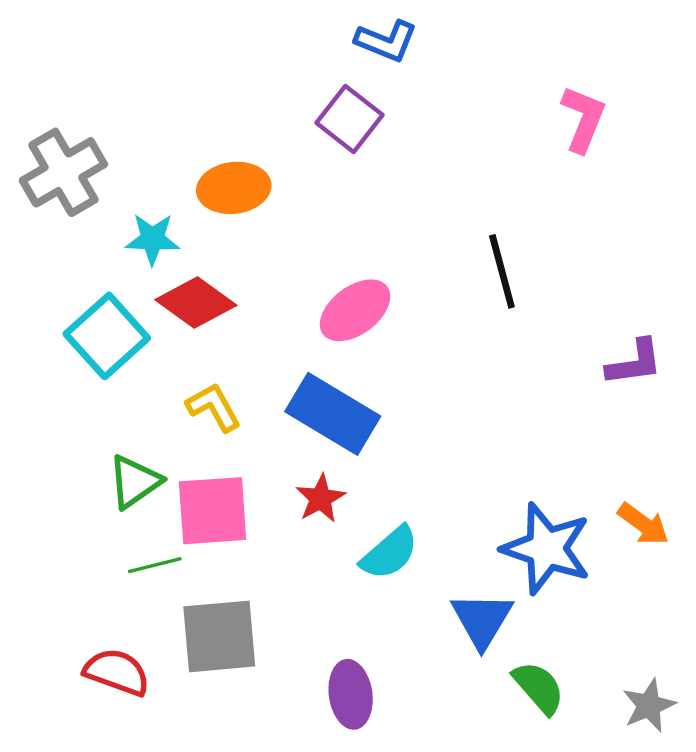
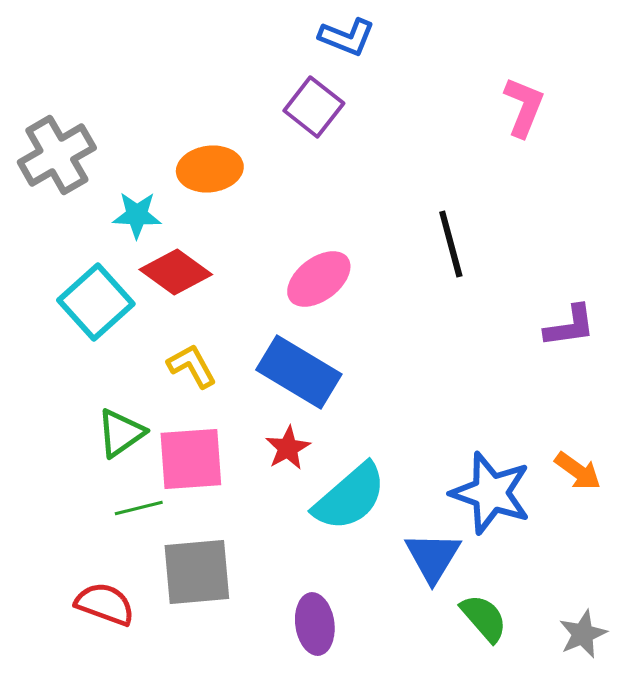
cyan semicircle: (390, 553) -> (350, 497), size x1.4

